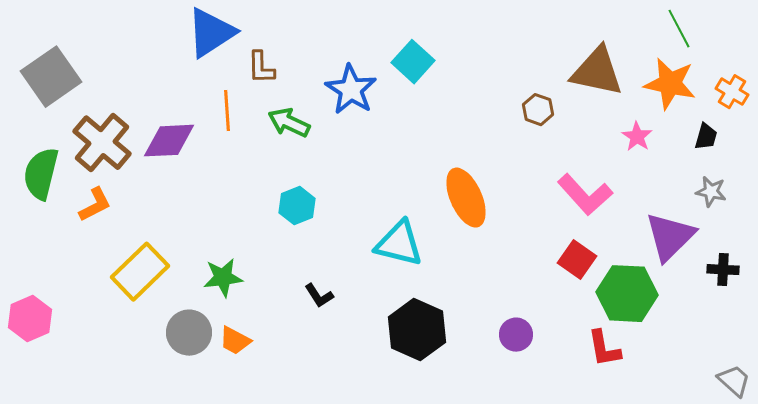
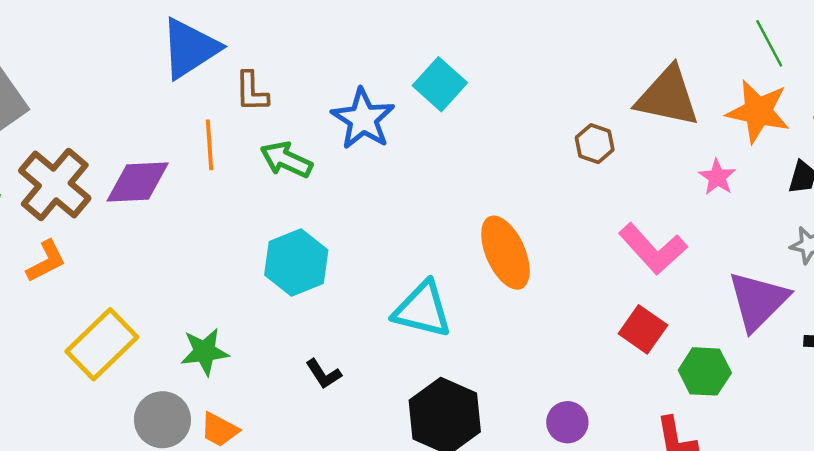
cyan hexagon: (297, 206) -> (296, 262), size x1.4
green hexagon: (627, 294) -> (705, 371), size x0.7

